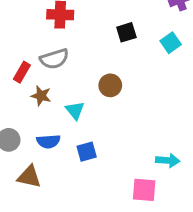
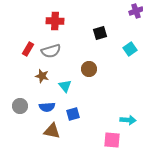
cyan square: (171, 43) -> (130, 49), moved
red rectangle: (22, 72) -> (28, 49), moved
brown triangle: (29, 177) -> (52, 131), moved

